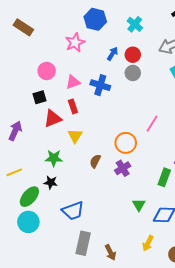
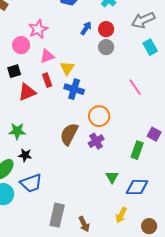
pink star: (75, 43) -> (38, 29), moved
blue cross: (100, 85) -> (74, 89), moved
pink line: (152, 124) -> (135, 87), moved, turned -66
yellow triangle: (75, 136) -> (67, 68), moved
green star: (54, 158) -> (17, 131), moved
brown semicircle: (95, 161) -> (69, 134), size x1.6
blue trapezoid: (73, 211) -> (31, 183), moved

